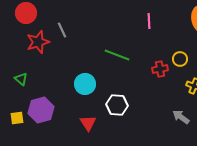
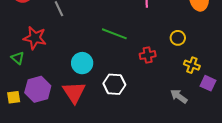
red star: (38, 42) -> (35, 38), moved, turned 30
red cross: (160, 69) -> (148, 55), moved
red triangle: (88, 123) -> (74, 92), moved, size x1.4

